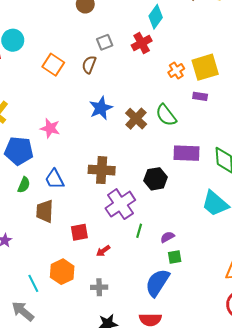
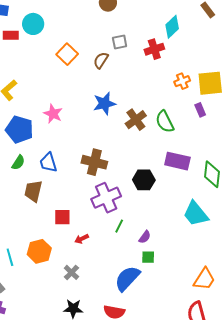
purple rectangle: (200, 96) -> (200, 110), turned 48
purple semicircle: (167, 237) -> (145, 237), turned 144
gray cross: (99, 287) -> (71, 272), turned 35

